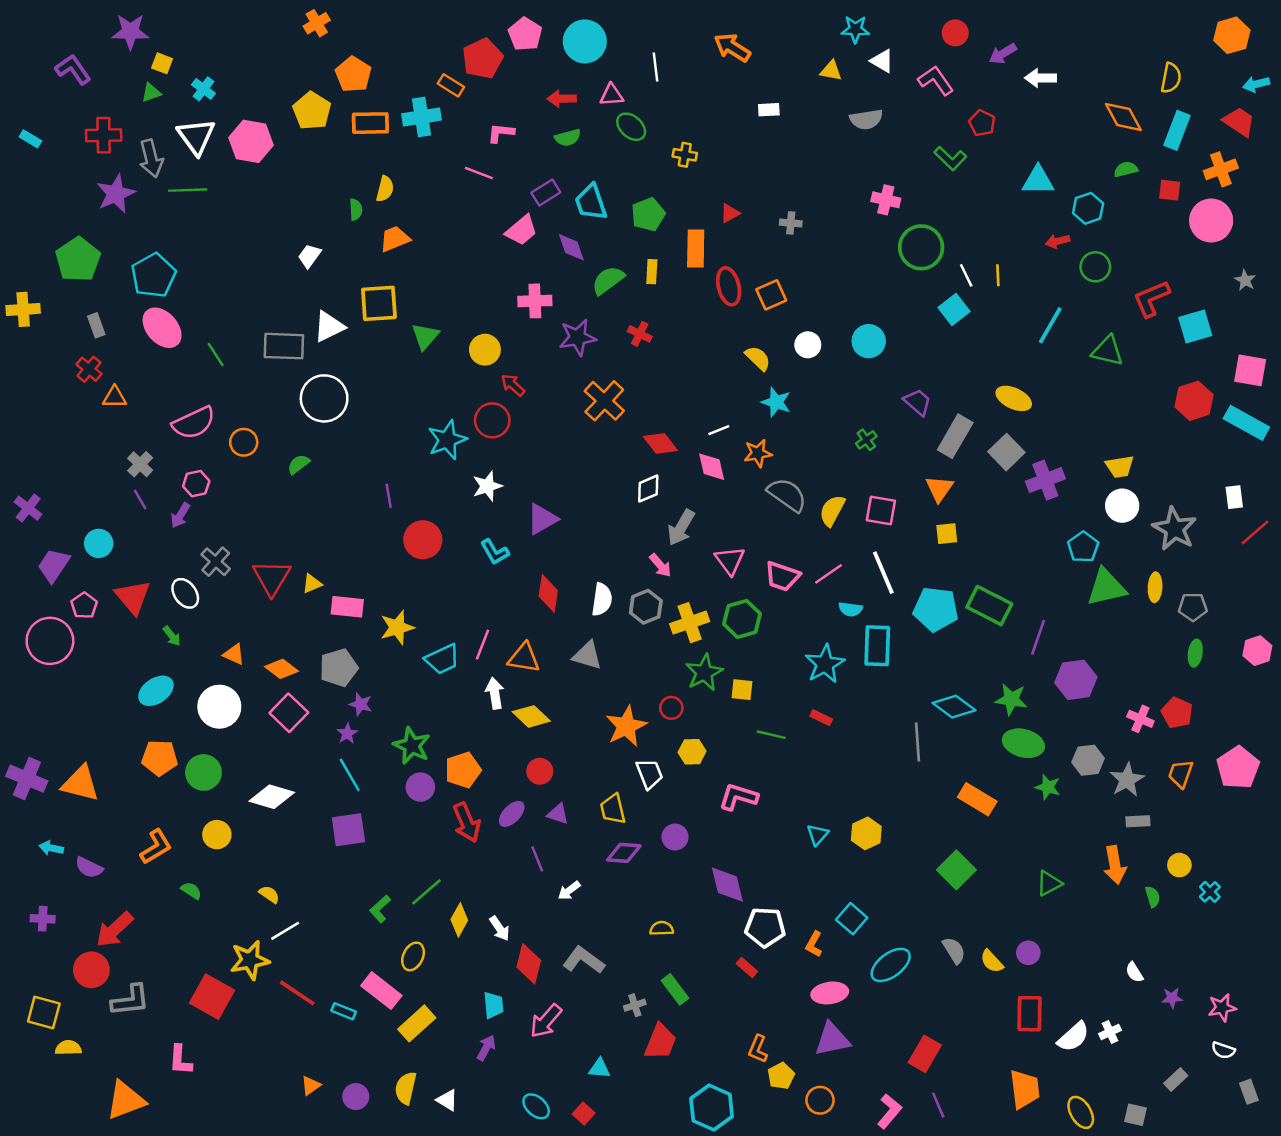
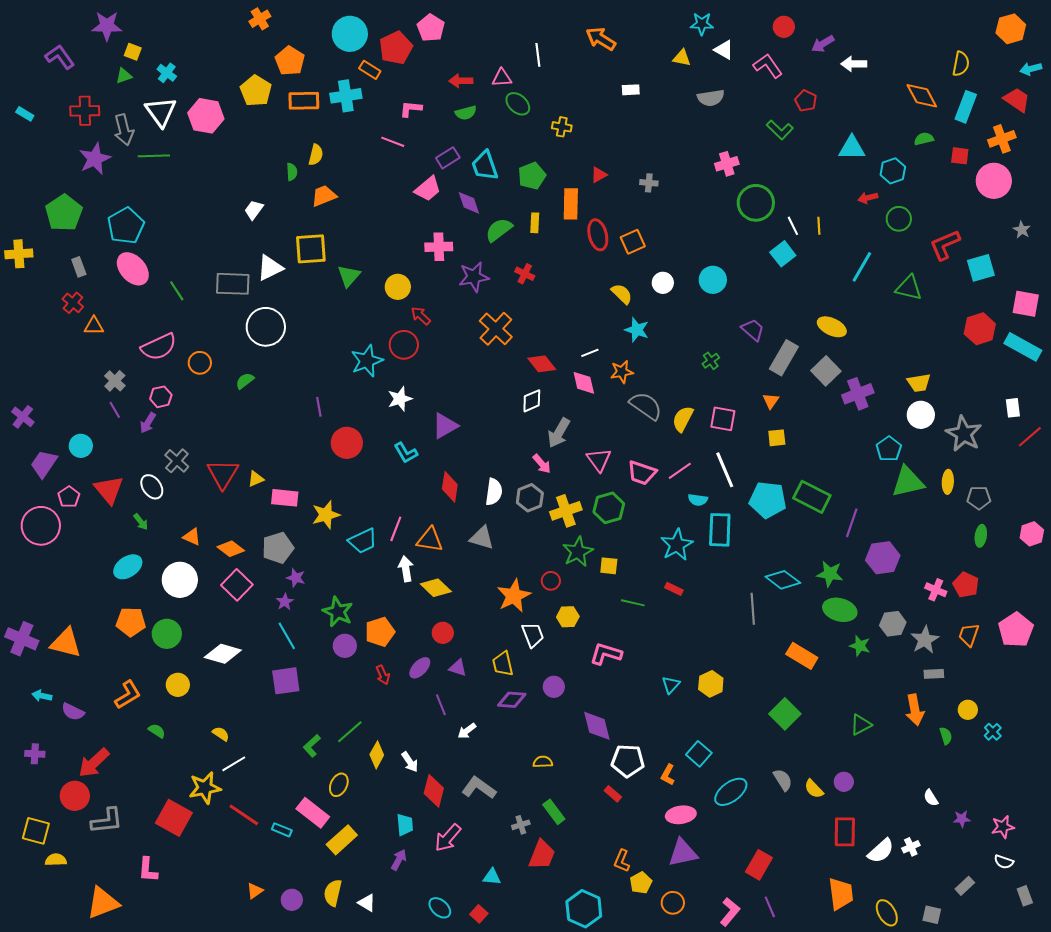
cyan circle: (585, 41) -> (350, 34), moved
pink cross: (886, 200) -> (727, 164), turned -30
orange triangle: (939, 489) -> (771, 401), size x0.7
red arrow: (467, 822) -> (383, 675), size x0.6

